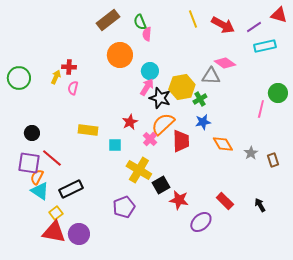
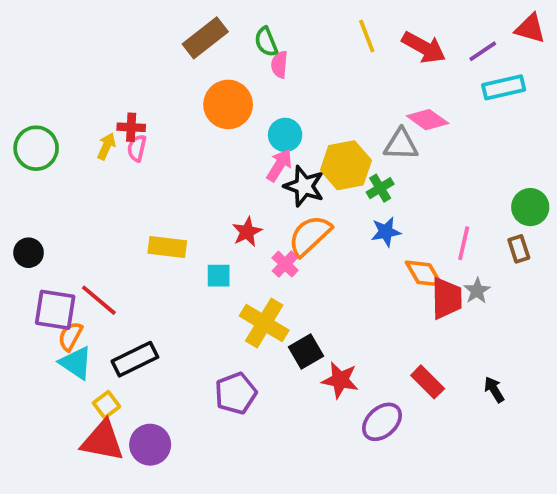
pink semicircle: (73, 88) -> (137, 148), moved
green circle: (278, 93) -> (530, 207), moved
pink line: (261, 109) -> (464, 243), moved
black circle: (32, 133) -> (29, 253), moved
red trapezoid: (181, 141) -> (447, 298), moved
brown rectangle: (273, 160) -> (519, 249), moved

